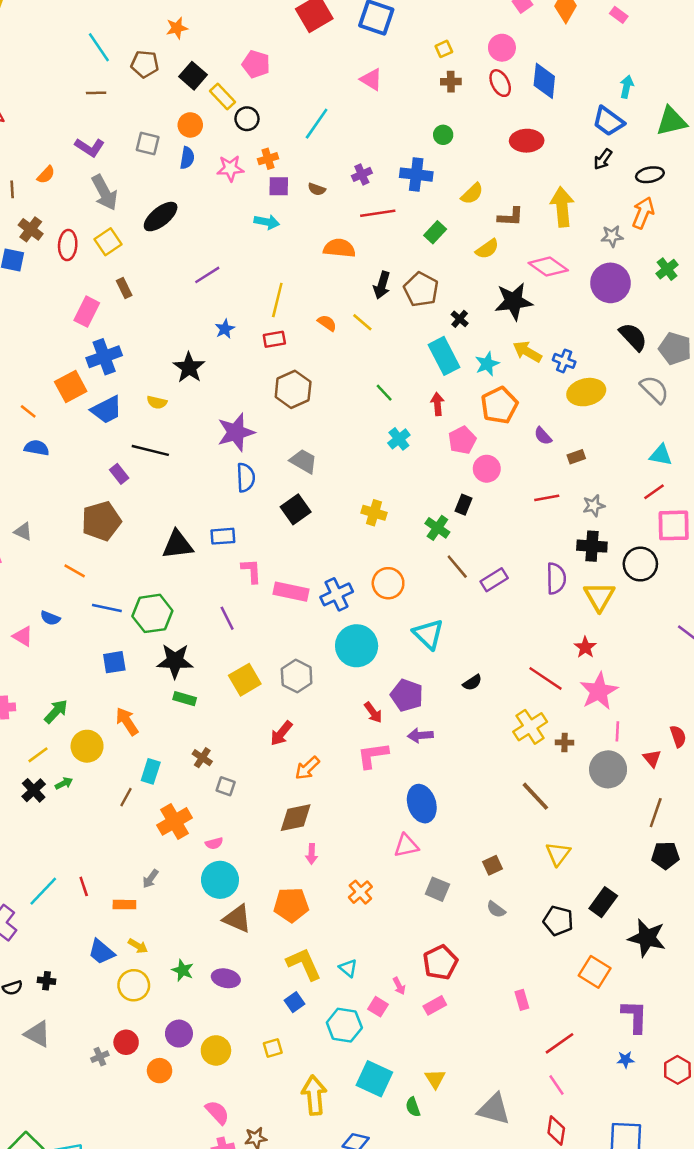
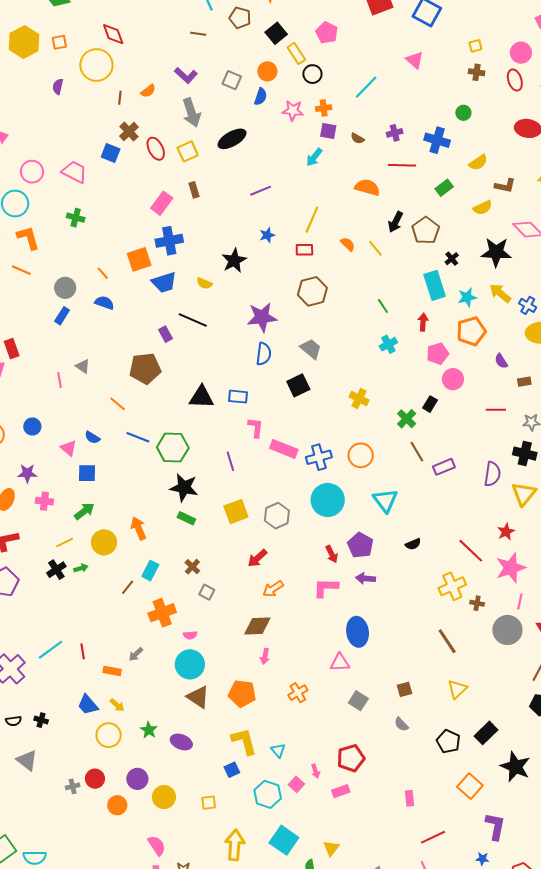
cyan arrow: (267, 222) -> (314, 157), turned 108
red ellipse: (68, 245) -> (156, 149), turned -40
blue square: (114, 662) -> (87, 473), moved

